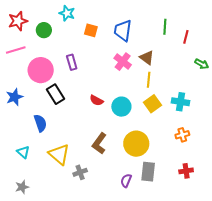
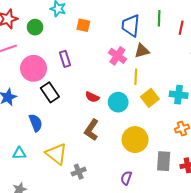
blue trapezoid: (123, 31) -> (131, 26), moved
brown triangle: (147, 58) -> (142, 51), turned -49
yellow line: (149, 80) -> (136, 77), moved
brown L-shape: (99, 143) -> (91, 130), moved
cyan triangle: (23, 152) -> (19, 153), turned -40
gray rectangle: (148, 172) -> (164, 161), moved

